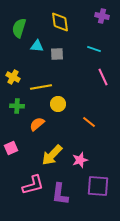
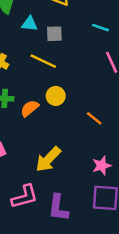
yellow line: (41, 87) -> (43, 61), moved, turned 35
orange semicircle: (37, 124) -> (30, 108), moved
pink star: (80, 160) -> (102, 166), moved

